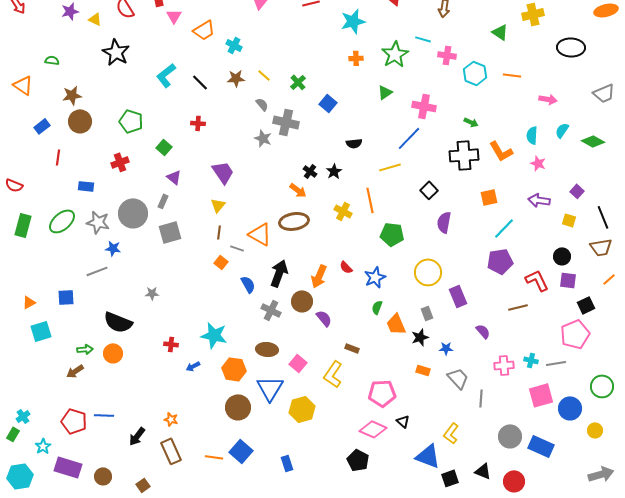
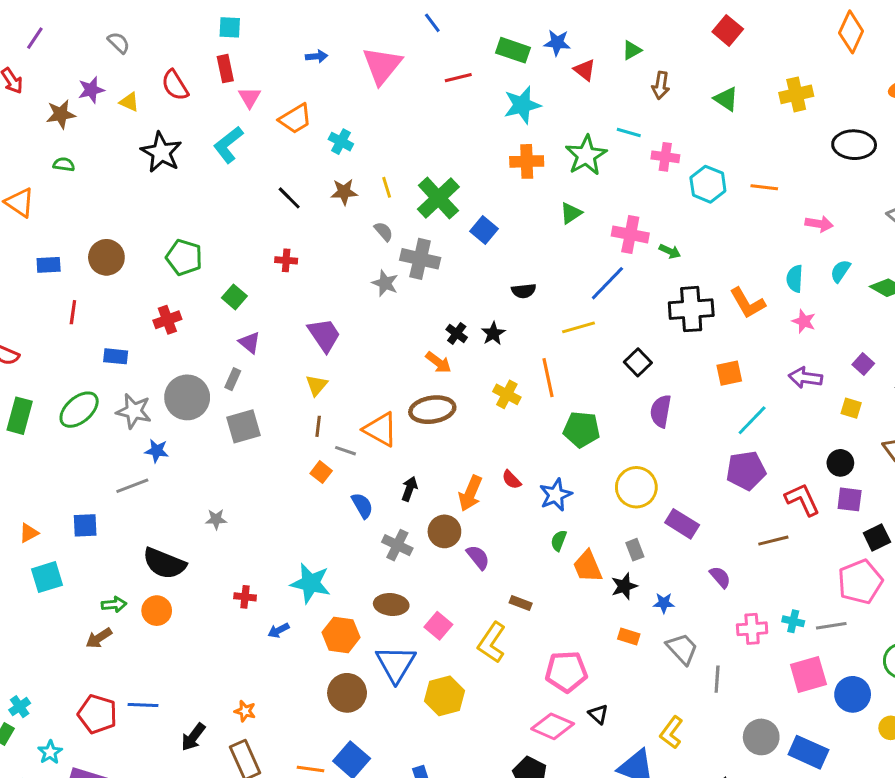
green triangle: (500, 32) -> (726, 99), moved
orange cross: (356, 58) -> (527, 161), size x1.5
cyan L-shape: (166, 75) -> (228, 145), moved
yellow line: (264, 75) -> (387, 187), turned 32
green cross: (298, 82) -> (438, 198), size x1.8
brown star: (72, 95) -> (61, 114), moved
green arrow: (471, 122) -> (670, 251), moved
blue rectangle: (42, 126) -> (49, 265), turned 35
black arrow: (279, 273) -> (409, 489), size x0.6
purple rectangle: (458, 296) -> (682, 524), turned -35

